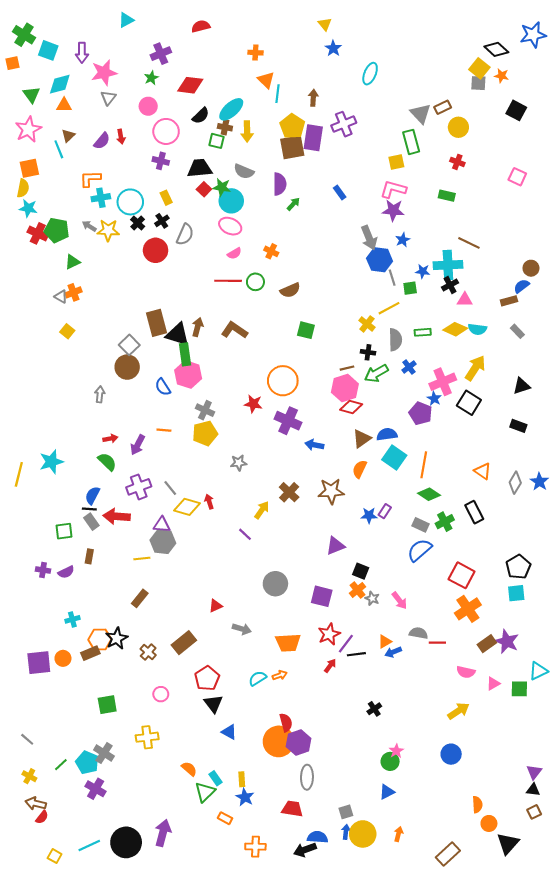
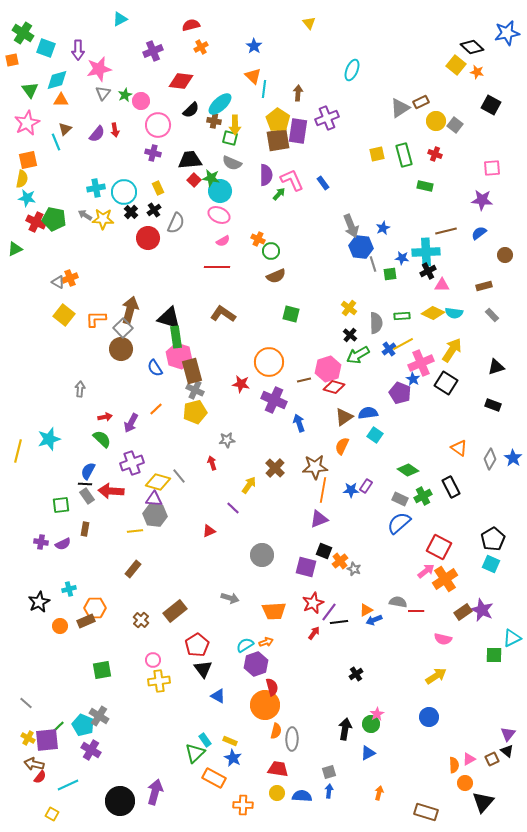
blue star: (333, 48) -> (254, 46), moved
orange cross: (255, 53) -> (201, 47), moved, turned -32
green star: (151, 78) -> (125, 95), moved
gray square: (478, 83) -> (455, 125), moved, turned 35
gray triangle: (421, 114) -> (400, 108), turned 40
green square: (217, 141) -> (230, 138), moved
green rectangle: (411, 142) -> (404, 155), moved
pink square: (517, 177) -> (492, 168), turned -30
orange L-shape: (90, 179) -> (96, 319), moved
pink L-shape: (393, 189) -> (292, 180), moved, turned 50
purple star: (393, 210) -> (482, 200), moved
brown line: (469, 243) -> (446, 231), turned -40
green triangle: (72, 262) -> (15, 249), moved
green circle: (255, 282) -> (271, 251), moved
blue semicircle: (522, 286) -> (479, 233), moved
yellow line: (389, 308) -> (403, 344), moved
brown rectangle: (157, 323) -> (192, 371), moved
brown arrow: (198, 327) -> (130, 310), moved, size x1.5
yellow square: (67, 331) -> (64, 315), size x1.5
black cross: (368, 352) -> (350, 335), turned 32
brown line: (347, 368) -> (304, 380), moved
gray arrow: (100, 394) -> (80, 389), moved
orange line: (164, 430) -> (156, 409), turned -48
blue arrow: (314, 445) -> (299, 423), turned 60
cyan square: (394, 457) -> (375, 435), size x0.7
orange line: (424, 465) -> (323, 490), moved
gray line: (170, 488) -> (179, 476), moved
red arrow: (209, 502) -> (212, 463), moved
yellow diamond: (187, 507) -> (158, 482), moved
black square: (361, 571) -> (324, 551), moved
cyan square: (516, 593) -> (491, 564), turned 30
pink arrow: (400, 601) -> (426, 571), moved, turned -90
red triangle: (215, 606) -> (209, 531), moved
black star: (117, 638) -> (39, 602), moved
purple square: (39, 663) -> (47, 740), moved
pink triangle: (493, 684) -> (469, 759), moved
yellow cross: (147, 737) -> (159, 681), moved
purple hexagon: (299, 742) -> (256, 664), moved
orange semicircle: (189, 769) -> (276, 731), moved, turned 63
yellow rectangle: (242, 779) -> (230, 741), turned -64
black triangle: (533, 790) -> (507, 751), turned 32
brown square: (534, 812) -> (492, 759), moved
orange rectangle: (225, 818) -> (214, 778), size x1.6
yellow circle: (363, 834) -> (277, 793), moved, size x0.6
cyan line: (89, 846) -> (68, 785), moved
black arrow: (305, 850) -> (345, 729), moved, turned 120
brown rectangle: (448, 854) -> (426, 812), turned 60

